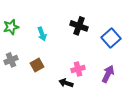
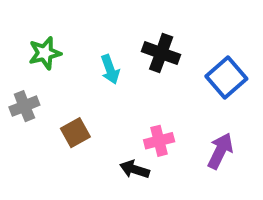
green star: (11, 27) -> (45, 53), moved
cyan arrow: (42, 34) -> (110, 69), moved
gray cross: (11, 60) -> (24, 106), moved

